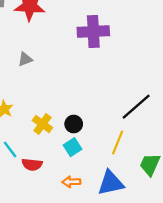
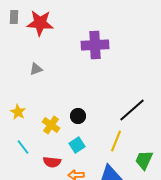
black circle: (74, 124) -> (78, 116), moved
red semicircle: (32, 164) -> (52, 162), moved

